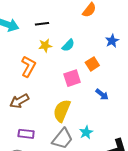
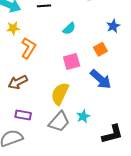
yellow star: (45, 46) -> (13, 28), moved
orange square: (92, 64) -> (100, 49), moved
blue arrow: (102, 94) -> (101, 79), size x1.6

